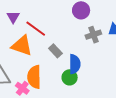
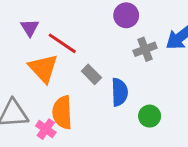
orange triangle: (22, 46) -> (43, 68), turned 30
green circle: (70, 77) -> (150, 116), moved

